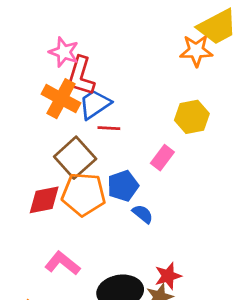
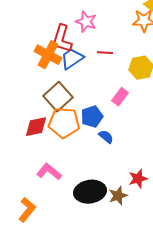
pink star: (64, 52) -> (86, 22), moved
red line: (109, 128) -> (105, 53), moved
red star: (168, 276) -> (138, 179), moved

